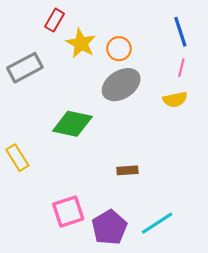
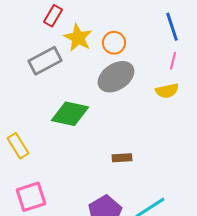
gray rectangle: (25, 68) -> (45, 61), moved
pink square: (68, 212) -> (31, 197), moved

